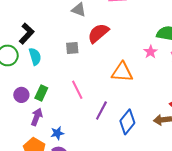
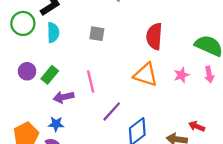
red semicircle: (98, 33) -> (154, 36), moved, turned -60
pink star: (151, 52) -> (181, 75), moved
purple arrow: (37, 117) -> (64, 97), moved, turned -138

